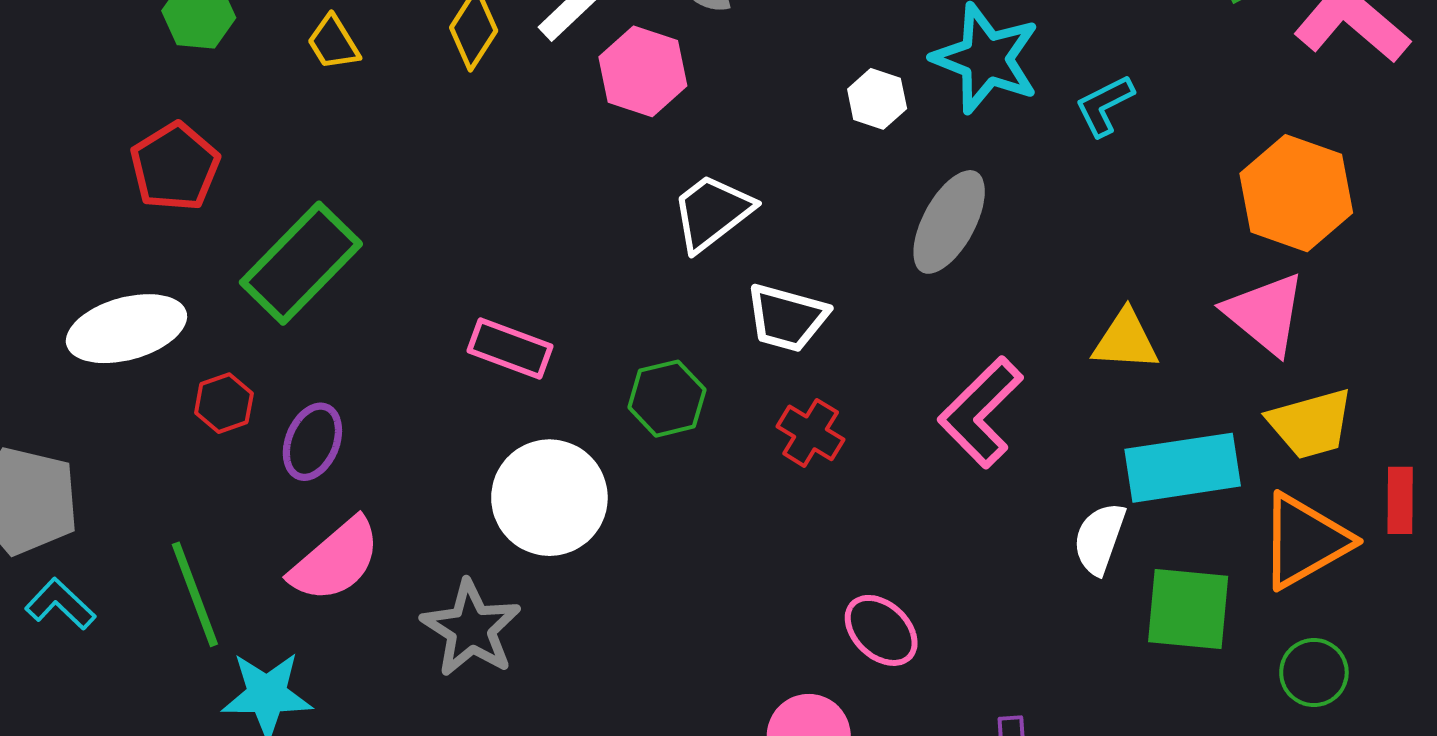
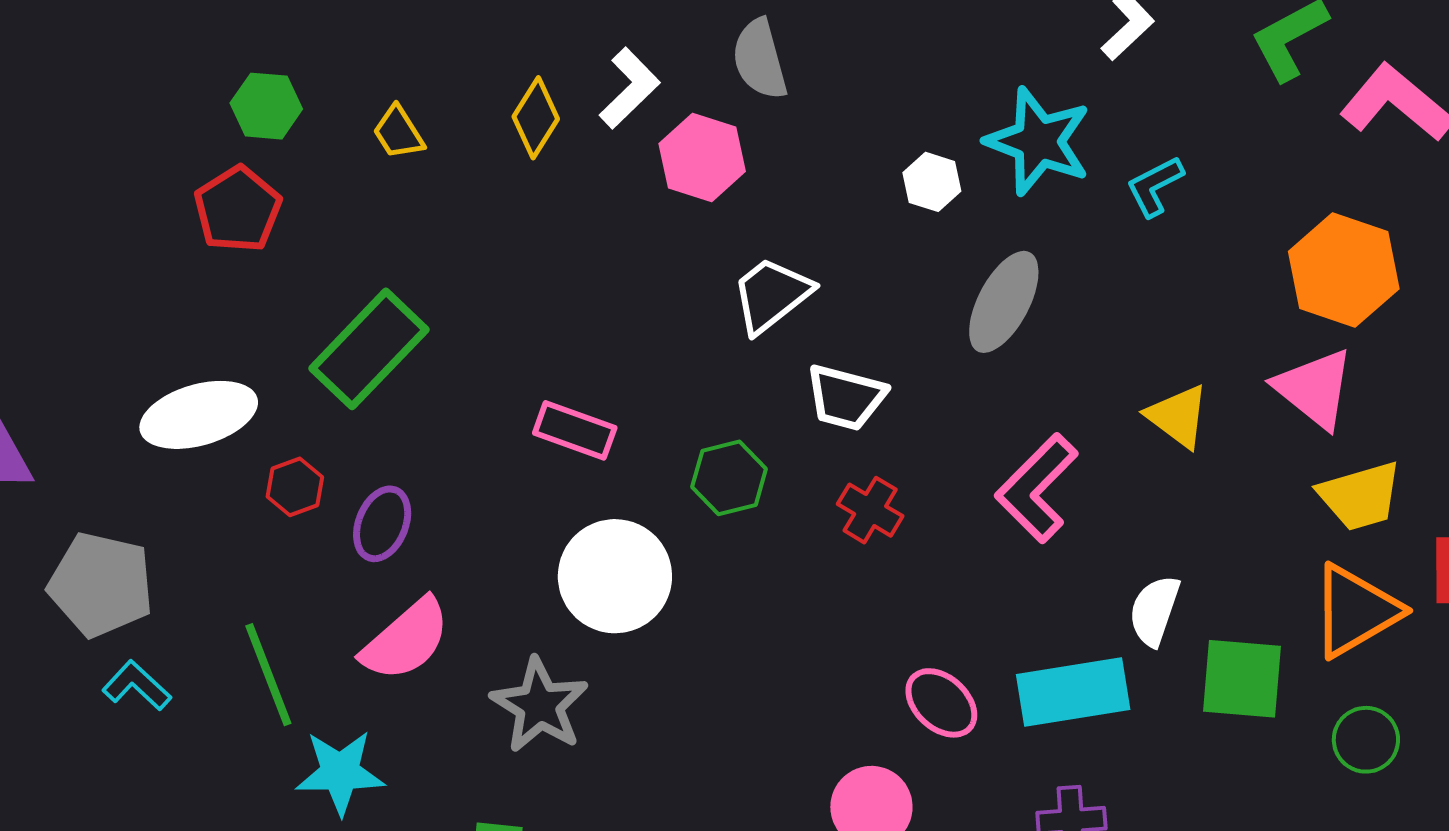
red pentagon: (175, 167) -> (238, 209), moved
yellow triangle: (1126, 340) -> (1178, 416), turned 34
cyan rectangle: (1183, 468) -> (1073, 692), moved

